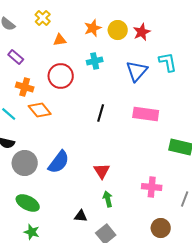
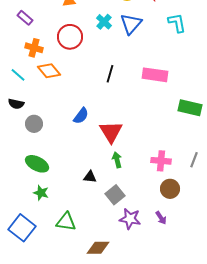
cyan cross: (95, 61) -> (104, 22), turned -35
blue triangle: (137, 71) -> (131, 24), moved
blue semicircle: (59, 162) -> (81, 116), moved, size x0.7
gray circle: (25, 163) -> (34, 124), size x0.7
red triangle: (102, 171) -> (111, 132), size x1.4
pink cross: (152, 187) -> (161, 161), moved

